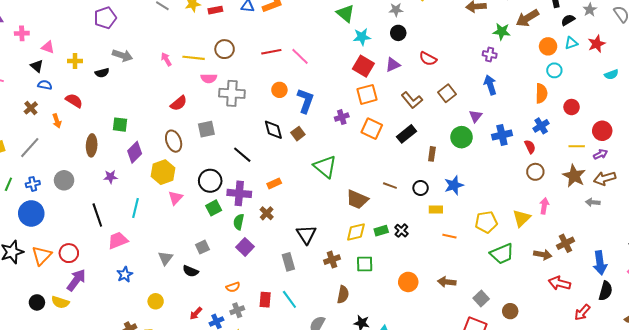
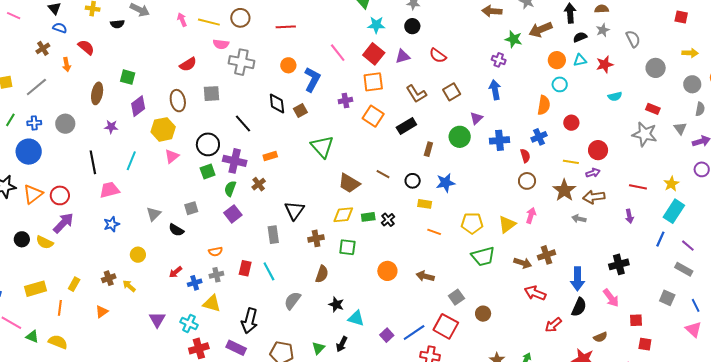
pink line: (300, 56) -> (338, 53), moved

